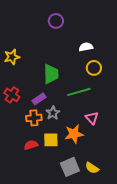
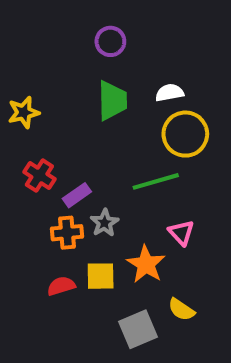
yellow circle: (94, 68) -> (185, 134), size x1.5
green trapezoid: (51, 74) -> (112, 101), moved
red cross: (12, 95) -> (39, 175), moved
orange star: (74, 134) -> (146, 264), turned -30
yellow semicircle: (92, 168) -> (181, 310), moved

